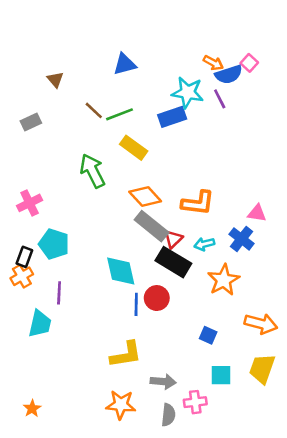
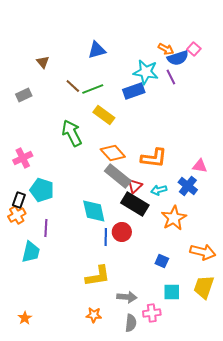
orange star: (121, 405) -> (94, 315), size x0.7

